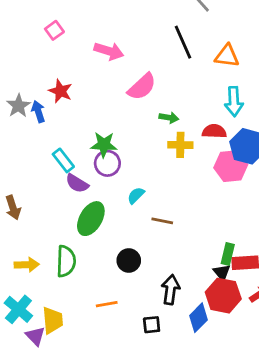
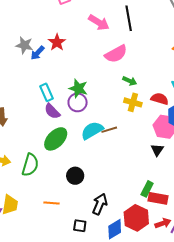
black line: (183, 42) -> (129, 18), moved
gray star: (18, 106) -> (24, 45), turned 30
blue arrow: (38, 112) -> (37, 53), turned -133
cyan semicircle: (136, 195) -> (92, 130), size x1.6
brown line: (162, 221) -> (109, 130), moved, turned -42
black triangle: (222, 272) -> (157, 150), moved

